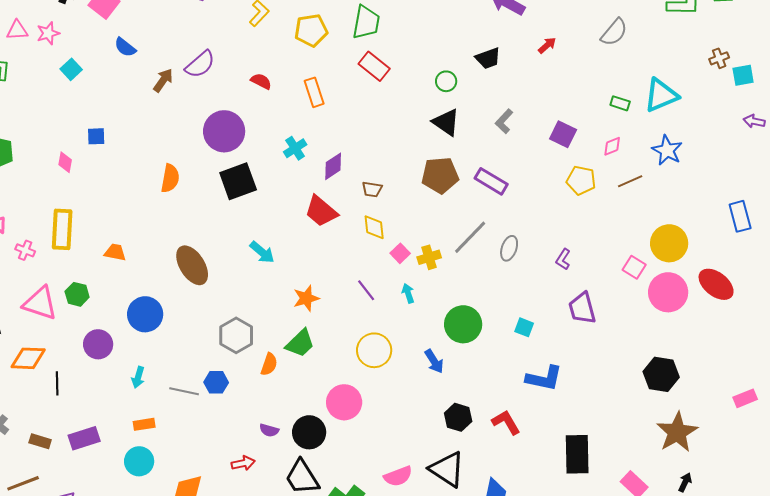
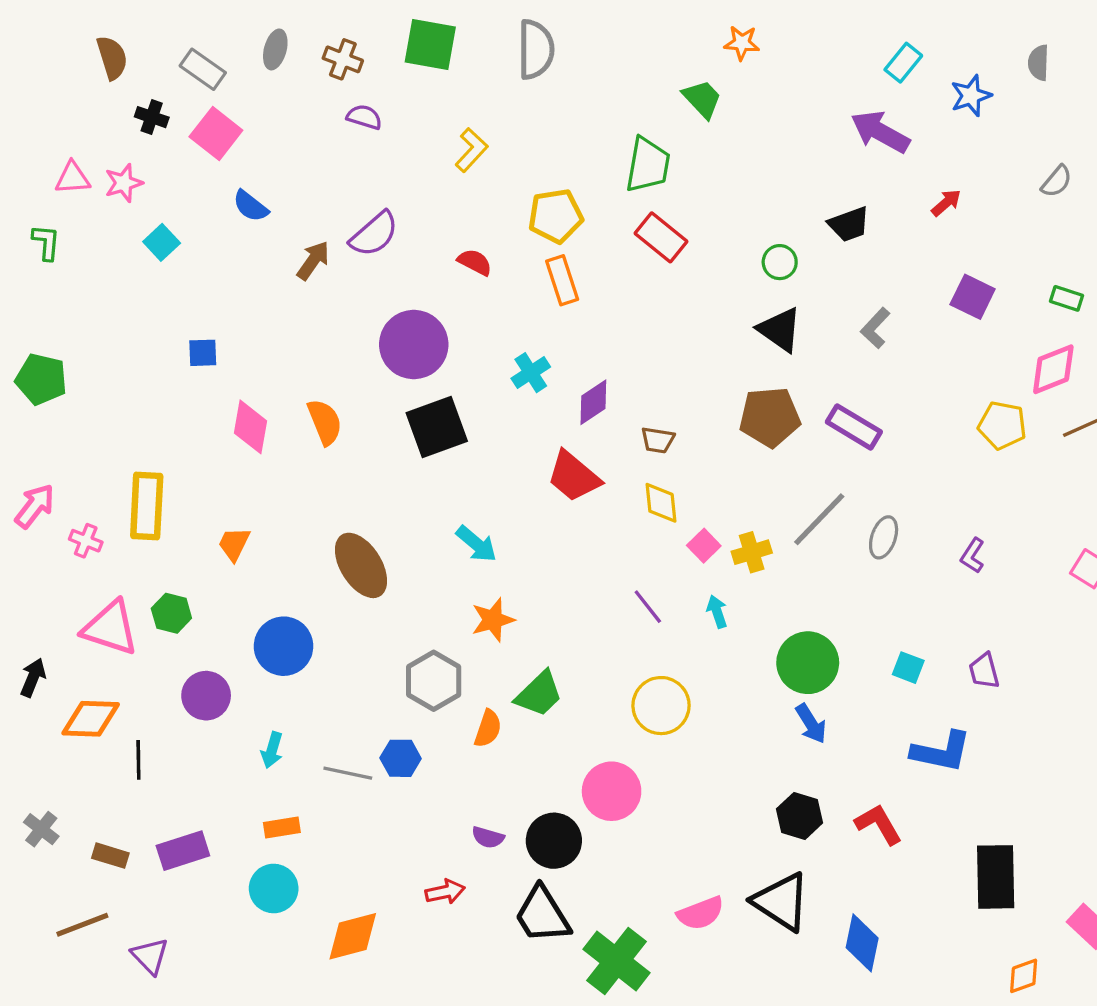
yellow pentagon: (311, 30) -> (556, 216), moved
gray semicircle: (614, 32) -> (1057, 181), size x0.7
purple square: (563, 134) -> (973, 297), moved
pink diamond: (612, 146) -> (1053, 369), size x1.6
pink diamond: (65, 162) -> (251, 427), moved, size x1.5
orange semicircle: (170, 178) -> (325, 422), turned -32
orange trapezoid: (115, 252) -> (234, 544), turned -75
orange star: (306, 298) -> (493, 620), moved
purple trapezoid: (582, 308) -> (984, 671), moved, size x0.7
blue arrow: (434, 361) -> (811, 724), moved

